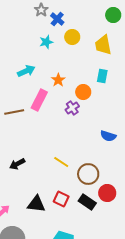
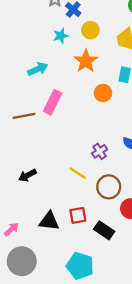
orange star: (58, 80) -> (86, 61), moved, size x1.5
purple cross: (72, 108) -> (100, 151), moved
red square: (61, 199) -> (78, 215), turned -35
black rectangle: (87, 202) -> (104, 230), moved

